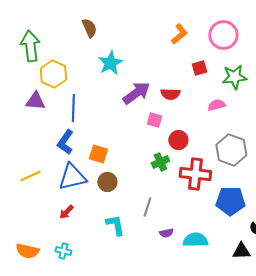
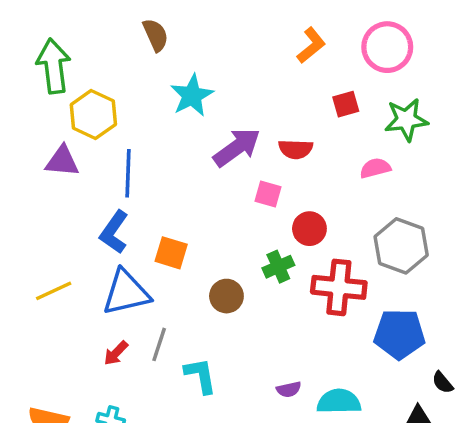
brown circle: (107, 182) -> (226, 296), moved
gray line: (147, 207) -> (159, 344), moved

